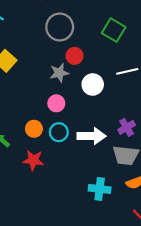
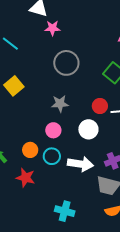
red circle: (75, 56) -> (100, 106), moved
white circle: (93, 84) -> (88, 129), moved
cyan cross: (100, 189) -> (65, 211), moved

